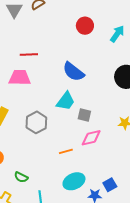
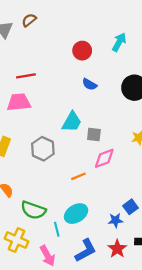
red circle: (85, 26) -> (82, 51), moved
blue semicircle: (73, 72) -> (89, 84), moved, size x0.6
green semicircle: (21, 177) -> (33, 210), size x1.6
cyan ellipse: (74, 181) -> (76, 214), moved

